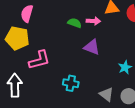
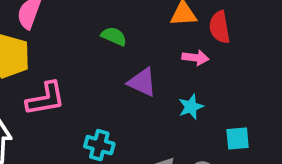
pink arrow: (93, 21) -> (195, 58), moved
cyan star: (125, 67) -> (191, 107), moved

